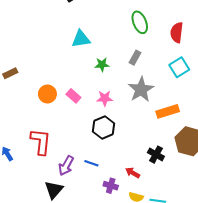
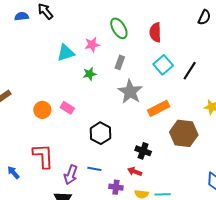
pink star: (105, 98) -> (92, 45), moved
black cross: (156, 155) -> (143, 151), moved

